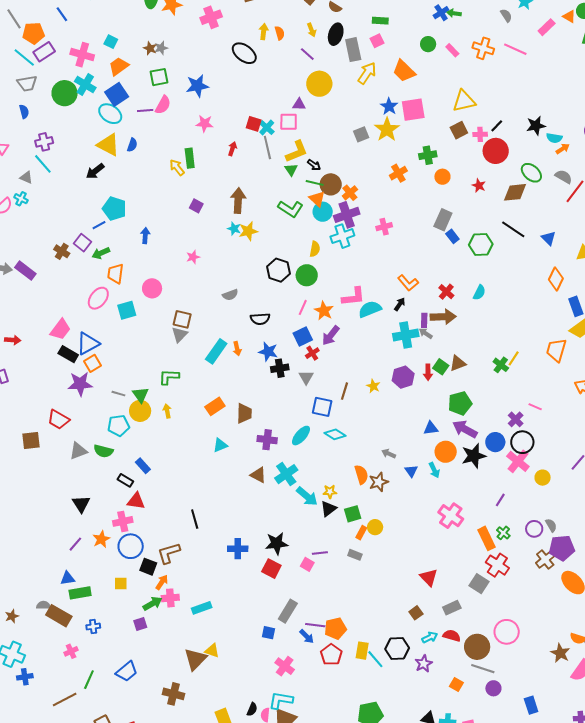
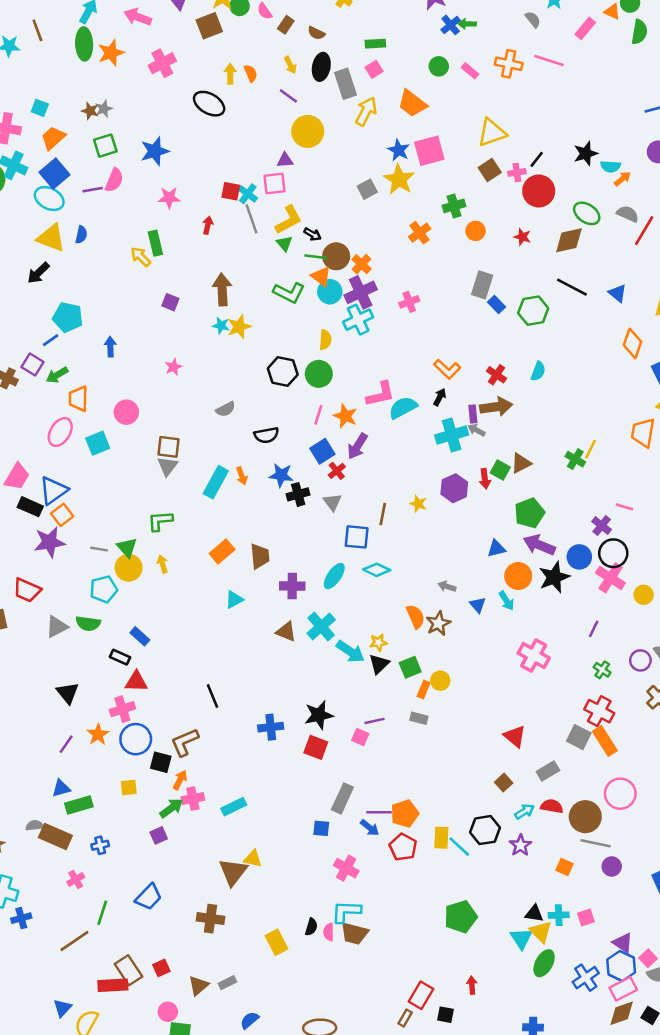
orange rectangle: (487, 538) -> (605, 741), moved

